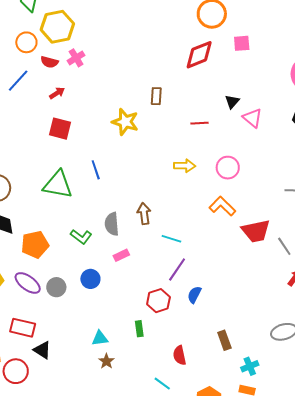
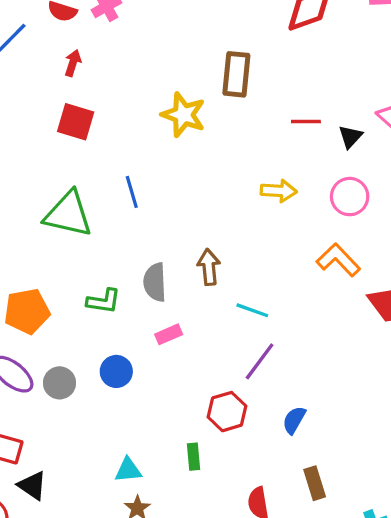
red arrow: (57, 93) -> (73, 63), turned -42
brown rectangle: (156, 96) -> (236, 74), size x1.5
black triangle: (232, 102) -> (350, 137), moved
green L-shape: (81, 237) -> (104, 301), turned -30
blue semicircle: (194, 295) -> (294, 420), moved
brown rectangle: (224, 340) -> (315, 483), moved

